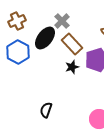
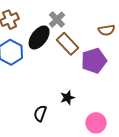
black star: (72, 67) -> (68, 98), moved

